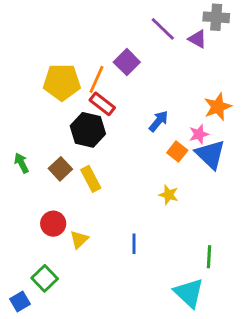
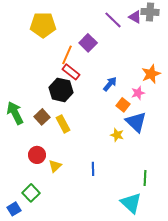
purple triangle: (197, 39) -> (135, 17), moved
yellow pentagon: (62, 82) -> (43, 25), moved
blue triangle: (210, 154) -> (136, 122), moved
green arrow: (21, 163) -> (15, 113), size x1.6

